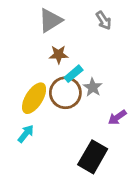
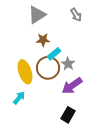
yellow ellipse: (34, 98) -> (25, 72), turned -50
purple arrow: (117, 117) -> (72, 86), moved, size x1.5
black rectangle: (93, 157) -> (68, 115), size x0.7

